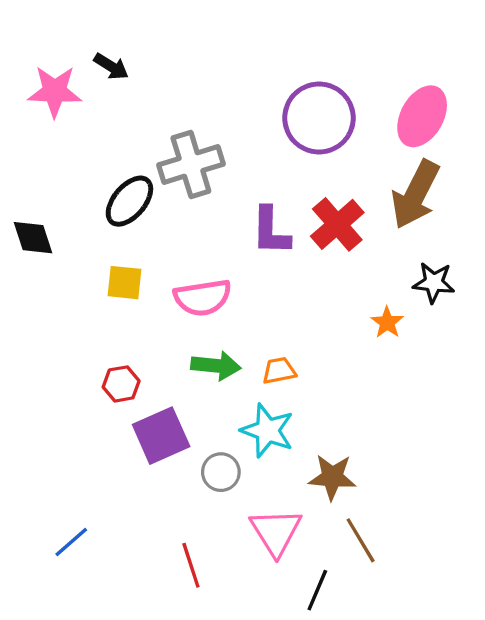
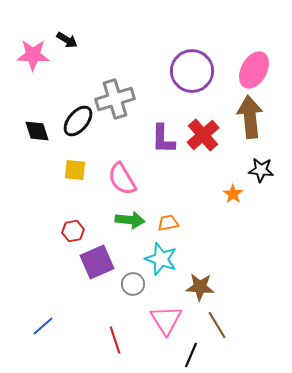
brown arrow: (415, 194) -> (250, 117), turned 147
black diamond: (33, 238) -> (37, 131), moved
pink semicircle: (203, 298) -> (122, 179), turned 68

